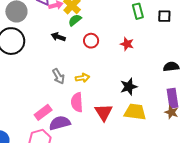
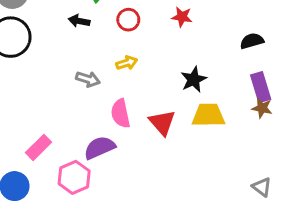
gray arrow: (58, 76) -> (88, 79), turned -35
yellow arrow: (83, 78) -> (127, 63), moved
pink rectangle: (43, 112) -> (38, 147), moved

